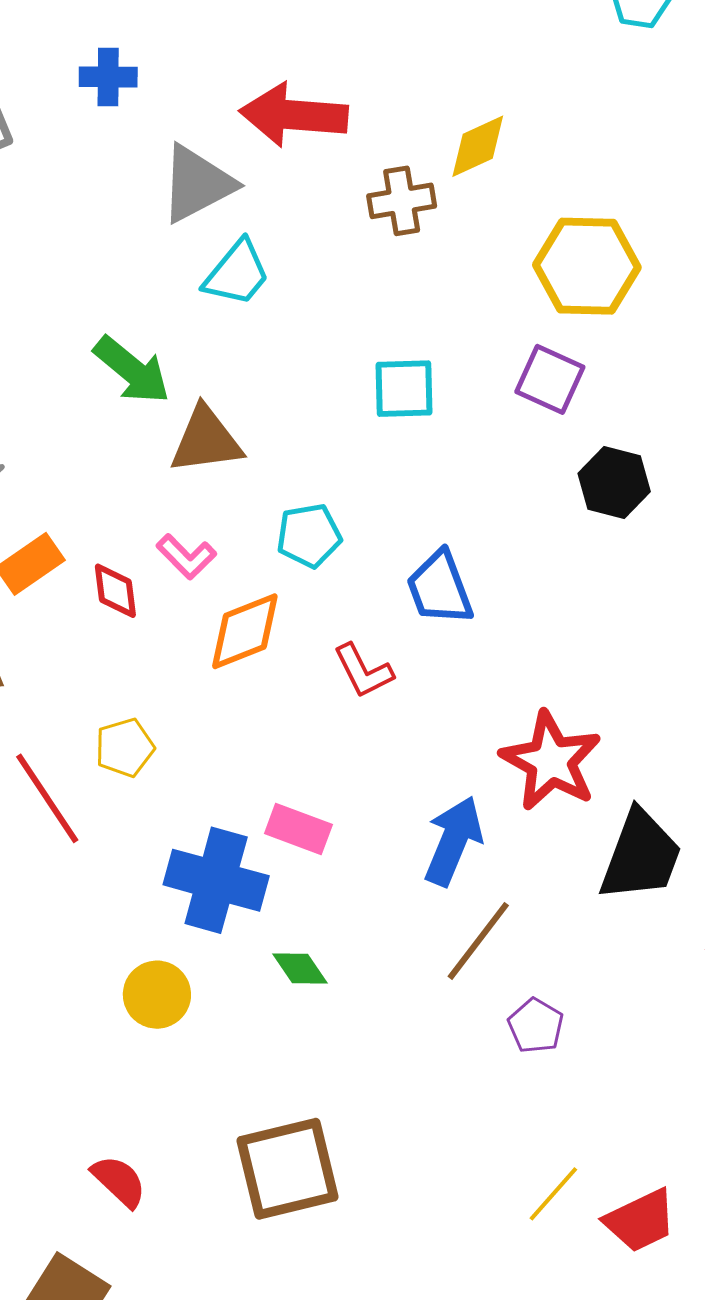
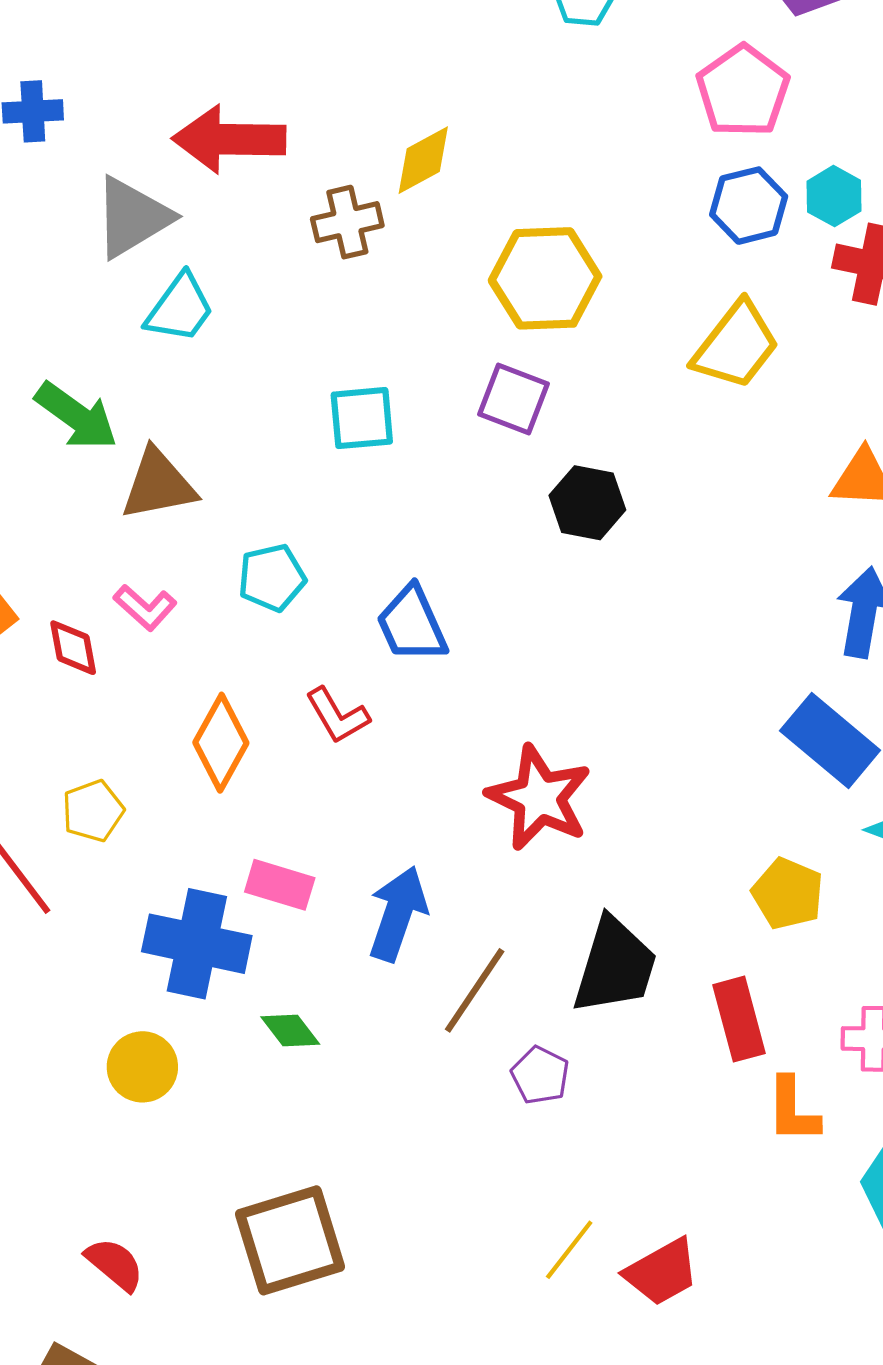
orange diamond: (245, 631) -> (221, 743), moved, turned -36
blue arrow: (453, 841) -> (398, 914), moved
black trapezoid: (641, 856) -> (615, 966), moved

